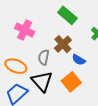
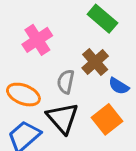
pink cross: (25, 30) -> (37, 40), turned 30

